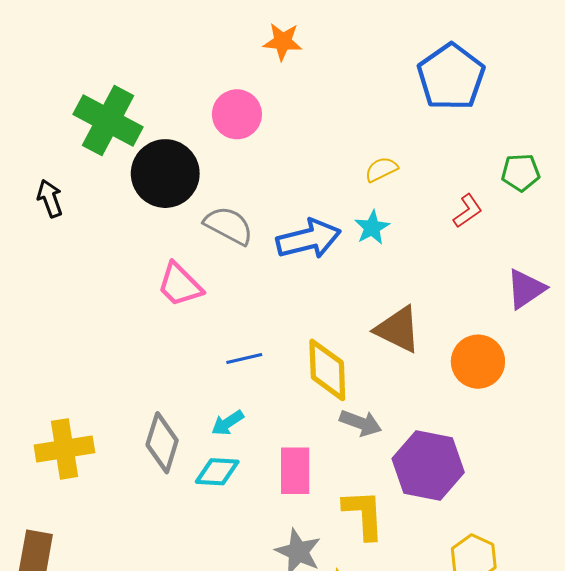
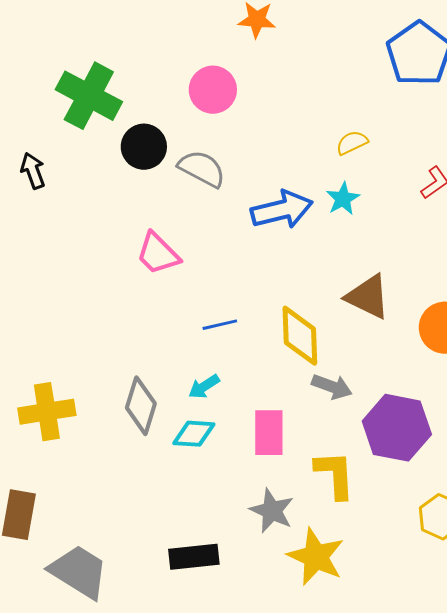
black circle: (165, 174) -> (144, 147), size x0.7
gray semicircle: (229, 225) -> (202, 169), moved

